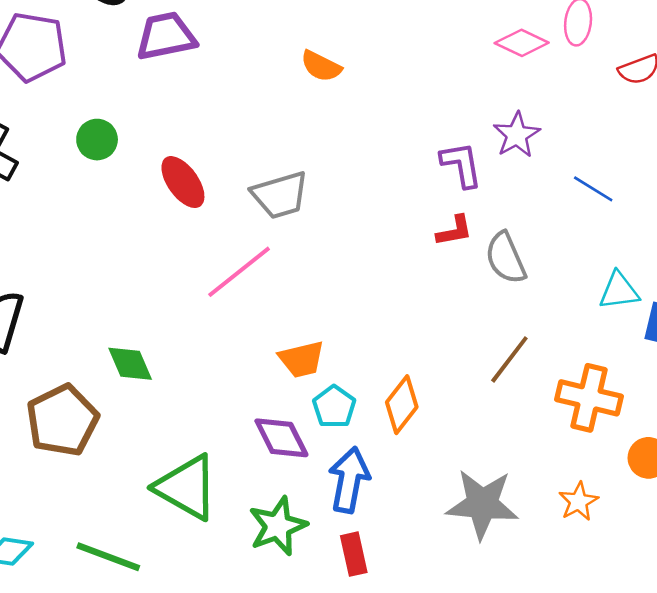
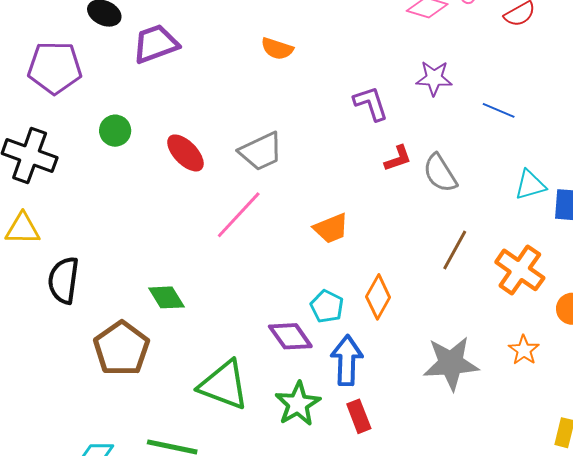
purple star: (517, 135) -> (434, 78), turned -30
purple L-shape: (461, 165) -> (371, 103), moved
orange trapezoid: (302, 359) -> (331, 228), moved
orange cross: (589, 398) -> (520, 270), turned 30

